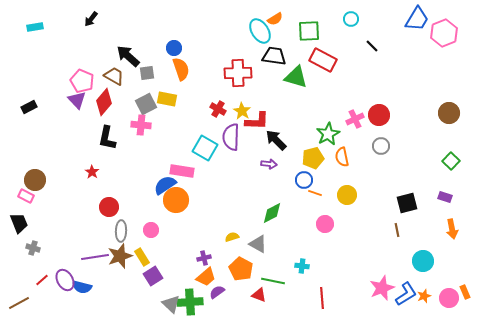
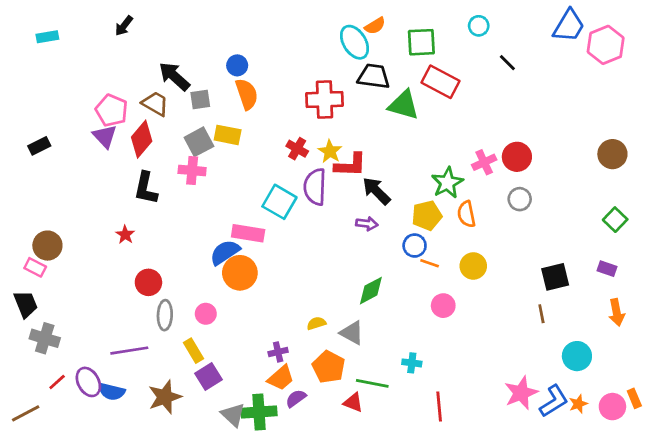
gray cross: (33, 248) -> (45, 338), size x1.5
brown star: (120, 256) -> (165, 397), moved

